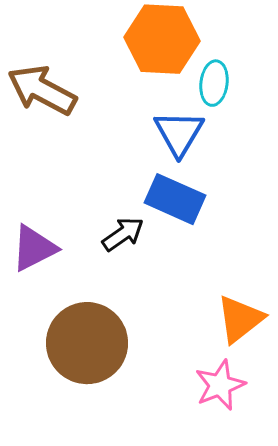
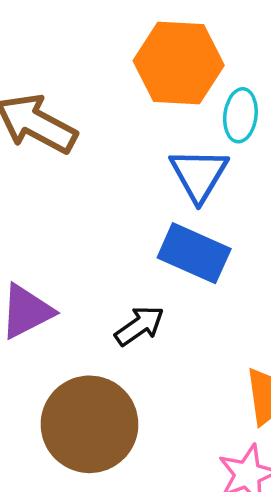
black arrow: (123, 234) -> (139, 326), moved

